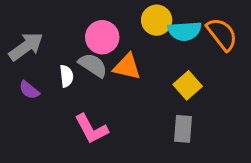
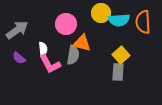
orange semicircle: (222, 34) -> (143, 22), turned -145
gray semicircle: (93, 65) -> (73, 55), moved, turned 66
pink L-shape: (91, 129) -> (50, 64), moved
gray rectangle: (183, 129) -> (118, 72), moved

